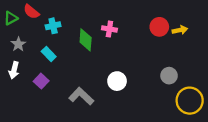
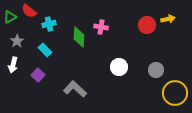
yellow arrow: (180, 30) -> (168, 19), moved
white circle: (117, 81) -> (119, 67), moved

